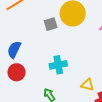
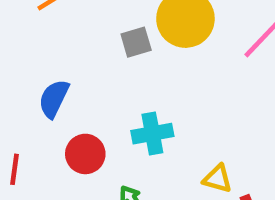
red circle: (17, 72) -> (85, 154), moved

